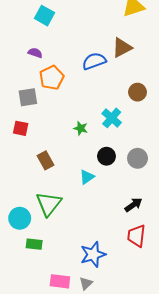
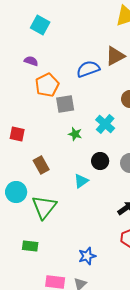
gray square: (28, 97) -> (65, 104), moved
cyan circle: (20, 218) -> (16, 192), moved
blue star: (93, 254) -> (87, 256), size x0.7

